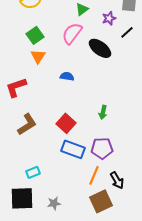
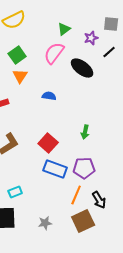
gray star: (54, 203) -> (45, 223), moved

